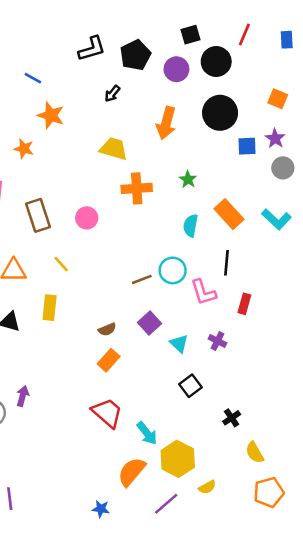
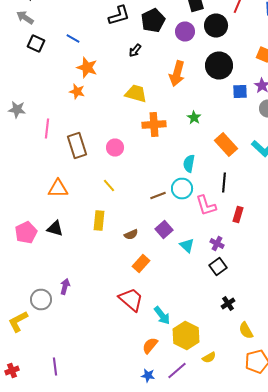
orange star: (24, 149) -> (77, 92), moved
cyan semicircle: (191, 226) -> (189, 164), moved
yellow line: (61, 264) -> (109, 186), moved
yellow rectangle: (50, 308) -> (99, 220), moved
orange rectangle: (109, 360) -> (141, 264), moved
black square: (191, 386) -> (218, 266), moved
orange semicircle: (132, 472) -> (150, 346), size x0.7
blue star: (101, 509) -> (148, 376), moved

